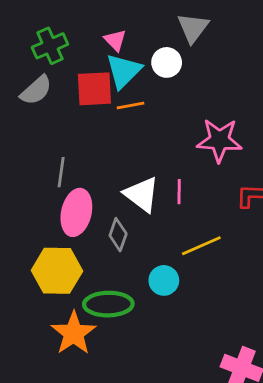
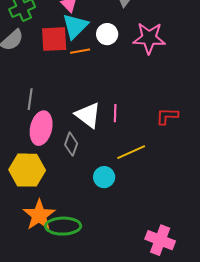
white circle: (167, 62) -> (107, 34), moved
pink star: (219, 140) -> (149, 38), moved
green ellipse: (108, 304) -> (63, 226), moved

